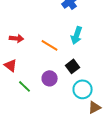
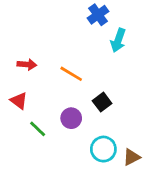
cyan arrow: (77, 35) -> (118, 40), moved
cyan circle: (83, 89) -> (103, 149), moved

